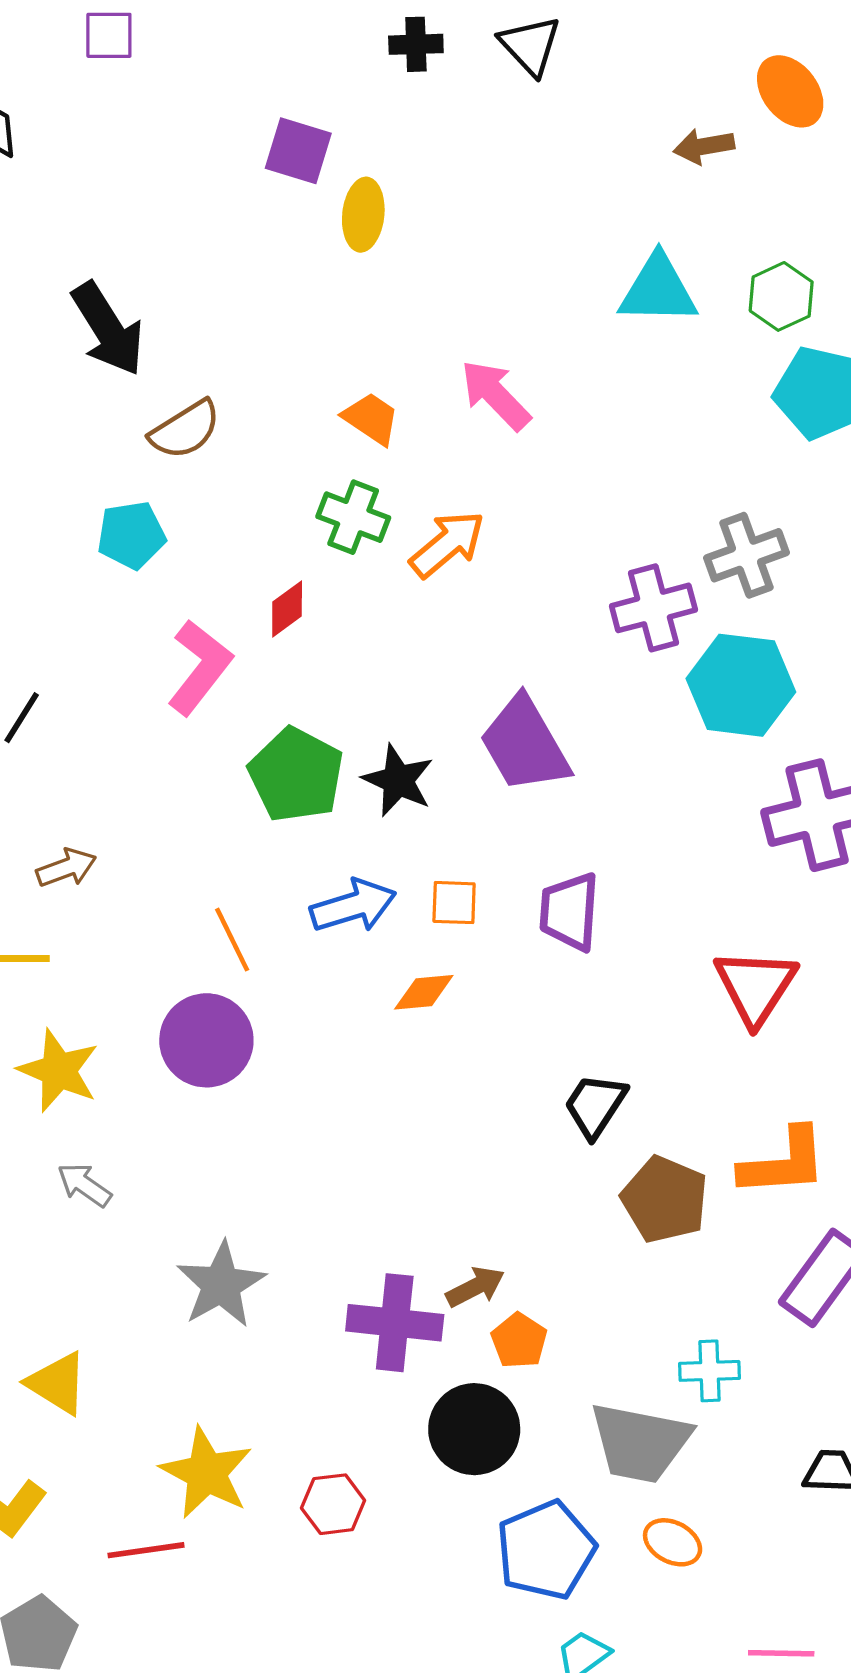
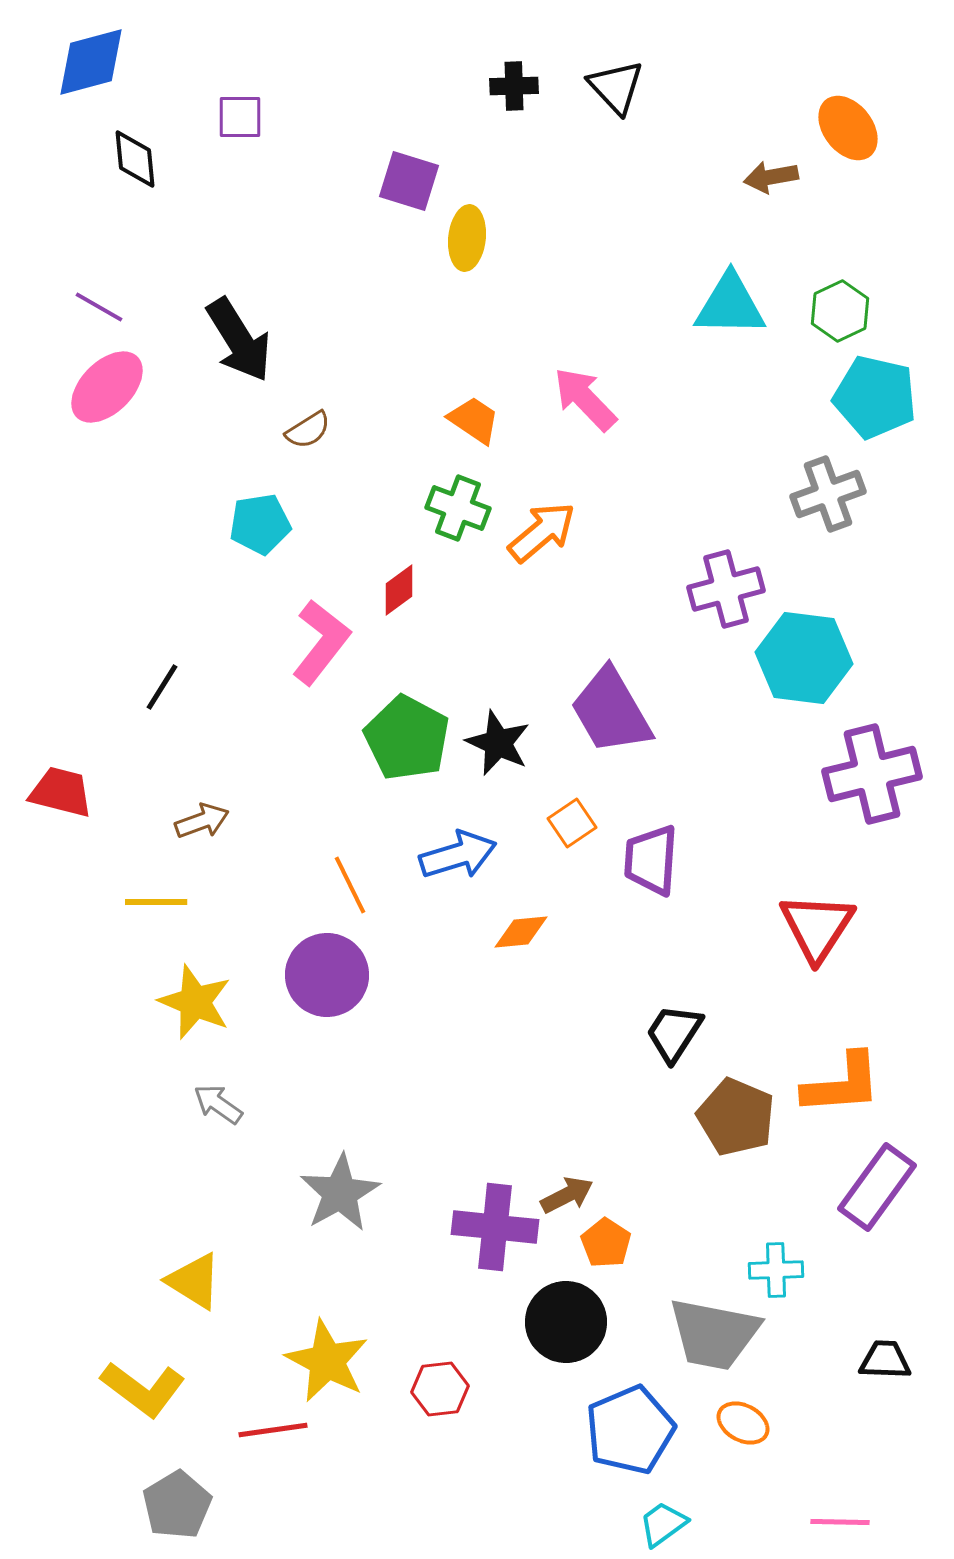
purple square: (109, 35) -> (240, 117), moved
brown semicircle: (185, 430) -> (308, 430), size x0.7
gray cross: (746, 555) -> (828, 494), moved
orange square: (454, 903) -> (572, 823), moved, turned -36

